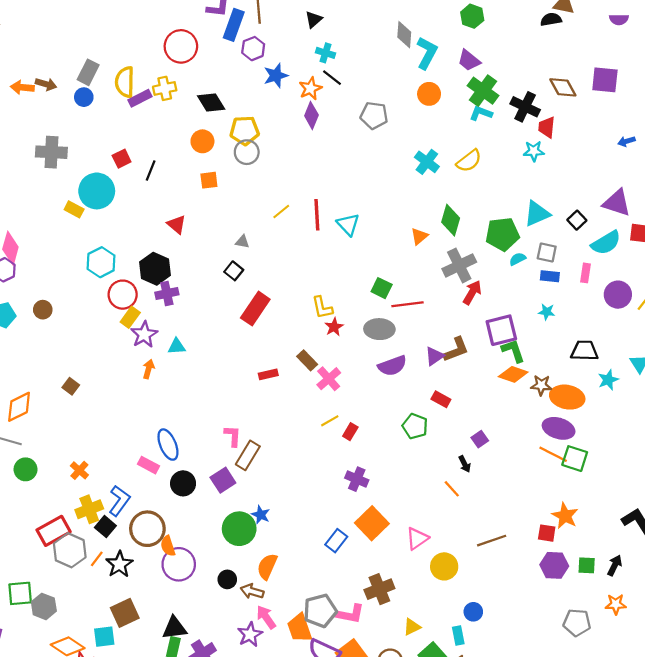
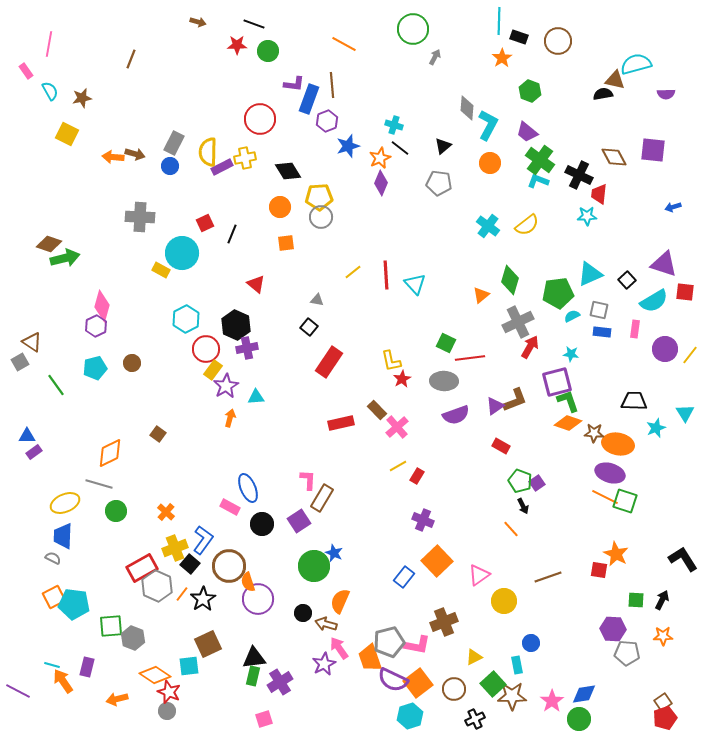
black triangle: (314, 19) -> (443, 146), moved
cyan star: (547, 312) -> (571, 354), moved
red rectangle: (268, 374) -> (341, 423), size x1.4
green pentagon: (415, 426) -> (520, 481), moved
purple hexagon: (554, 565) -> (613, 629), moved

